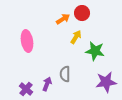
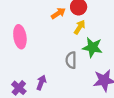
yellow arrow: (76, 37) -> (80, 27), moved
gray semicircle: (65, 74) -> (71, 60), moved

